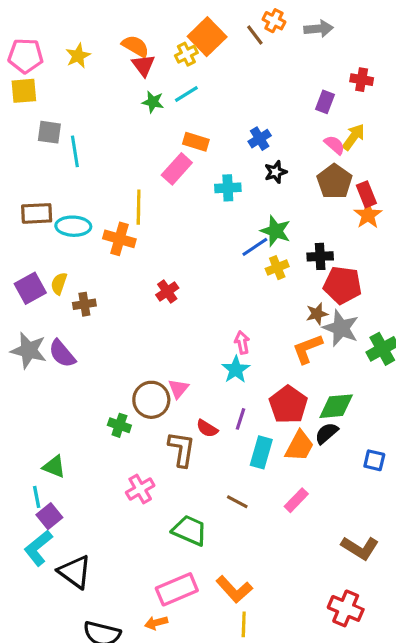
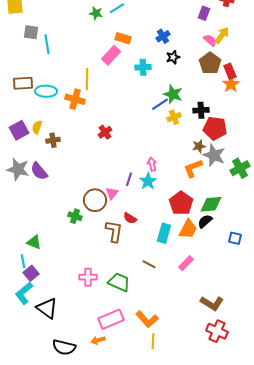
purple line: (241, 419) -> (129, 179), moved
pink cross: (140, 489) -> (88, 277), moved, turned 30
brown L-shape: (360, 548) -> (212, 303), moved

